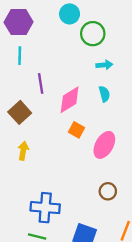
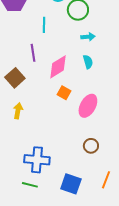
cyan line: (20, 56) -> (44, 25), moved

